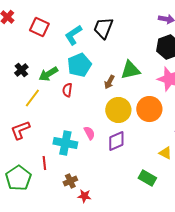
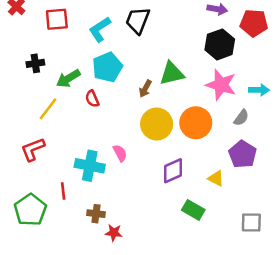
red square: (39, 27) -> (57, 19), turned -30
black cross: (21, 70) -> (35, 63), moved, turned 32
red semicircle: (67, 90) -> (92, 99), turned -32
purple diamond: (116, 141) -> (173, 171), moved
brown cross: (70, 181) -> (96, 214), turned 32

